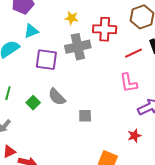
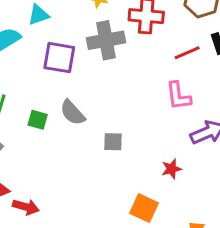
green square: (33, 103) -> (38, 120), turned -32
red star: (134, 136) -> (171, 169), moved

